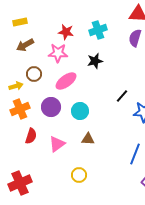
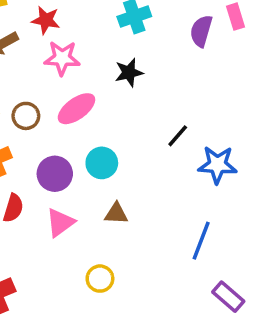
red star: (66, 32) -> (46, 20), moved
brown circle: (34, 74) -> (26, 116), moved
purple circle: (51, 107) -> (55, 174), moved

